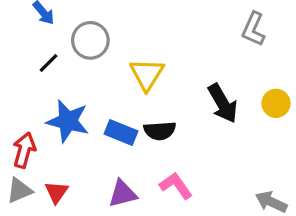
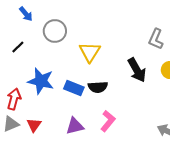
gray L-shape: (253, 29) -> (156, 39), moved
black line: (48, 63) -> (18, 47), moved
pink L-shape: (176, 186) -> (108, 121), turned 75

